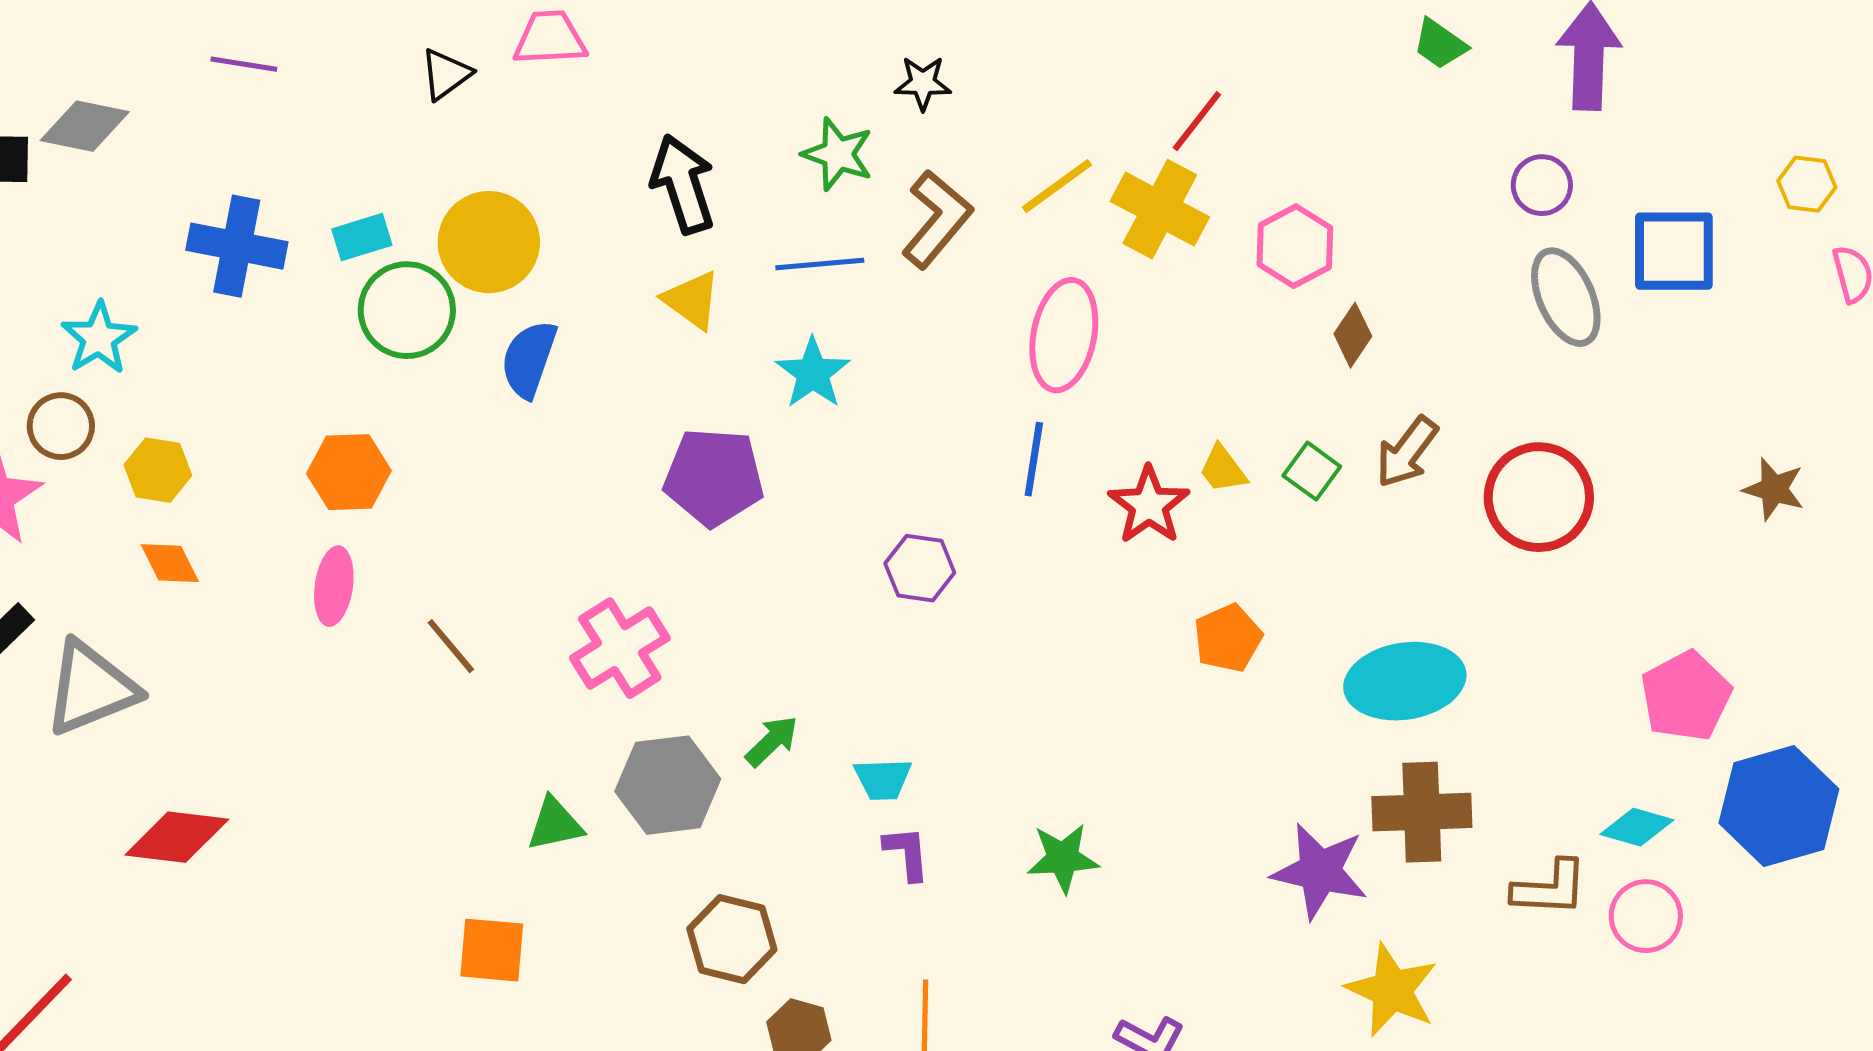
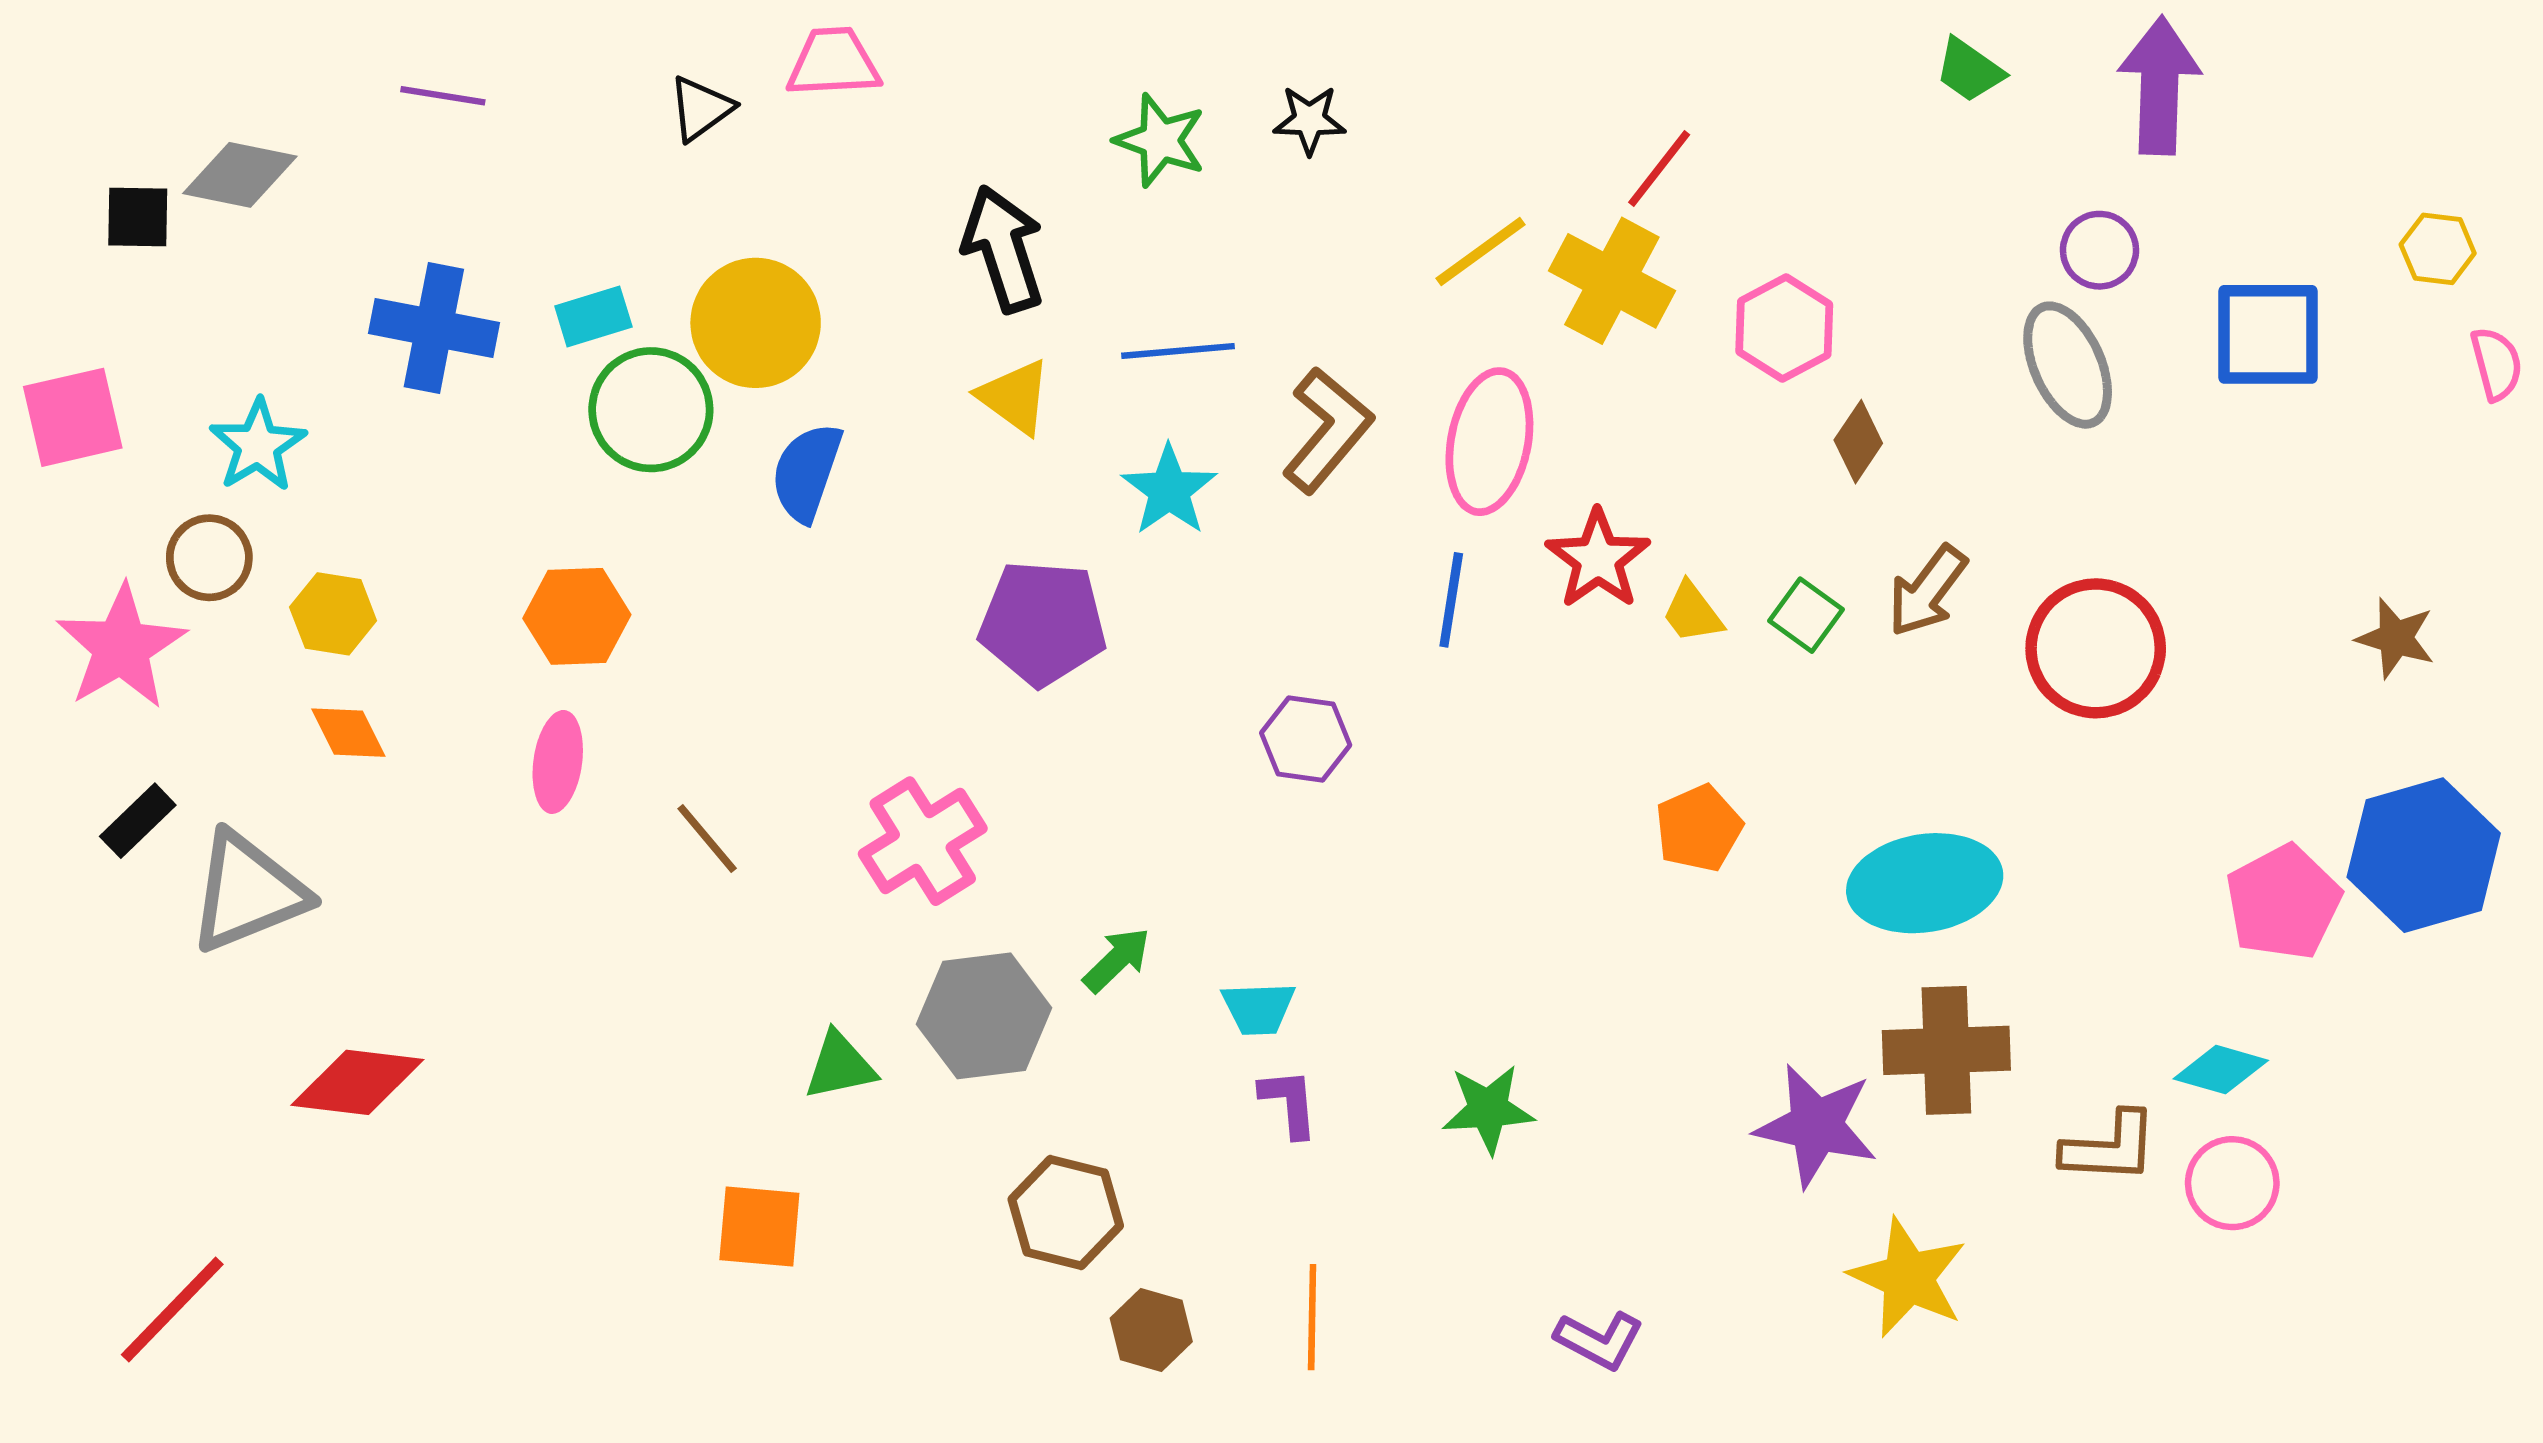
green star: (838, 154) -> (1160, 140), moved
brown L-shape: (937, 219) -> (1327, 430), moved
gray ellipse: (1566, 297) -> (2068, 365), moved
red star: (1149, 505) -> (1598, 559), moved
blue hexagon: (1779, 806) -> (2424, 855), moved

